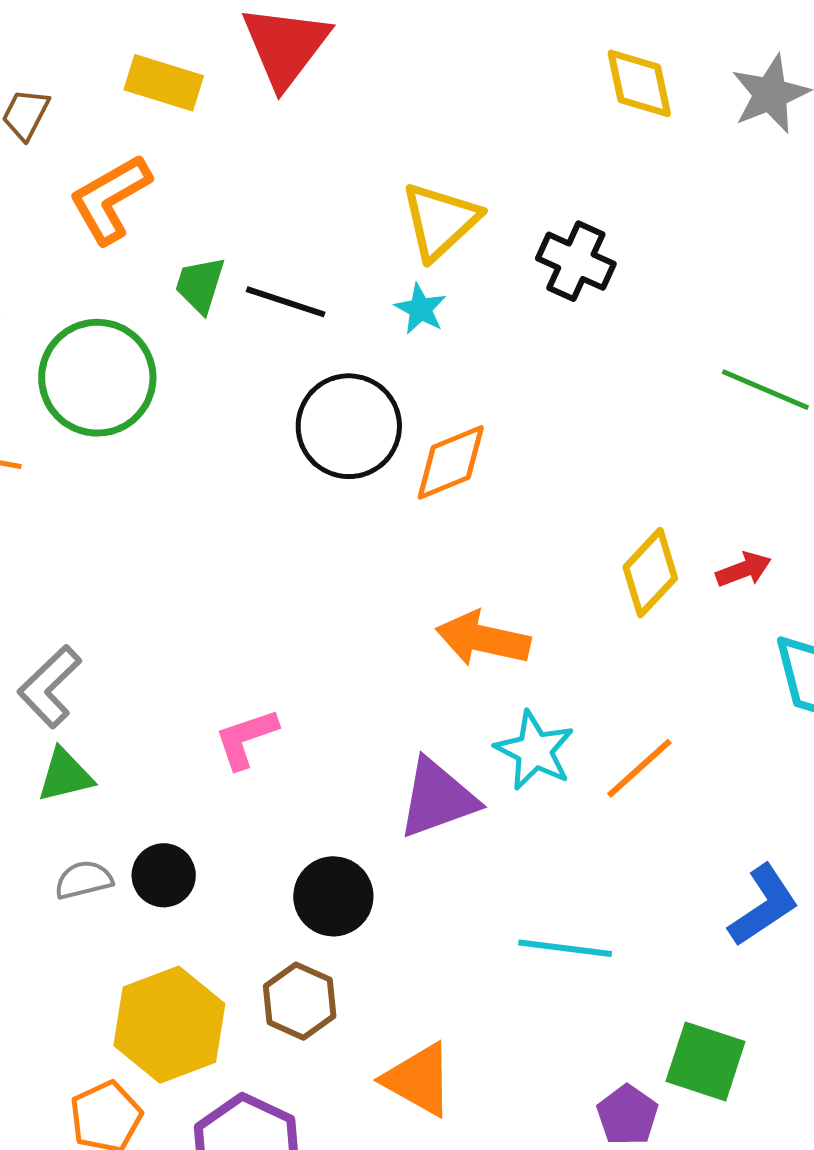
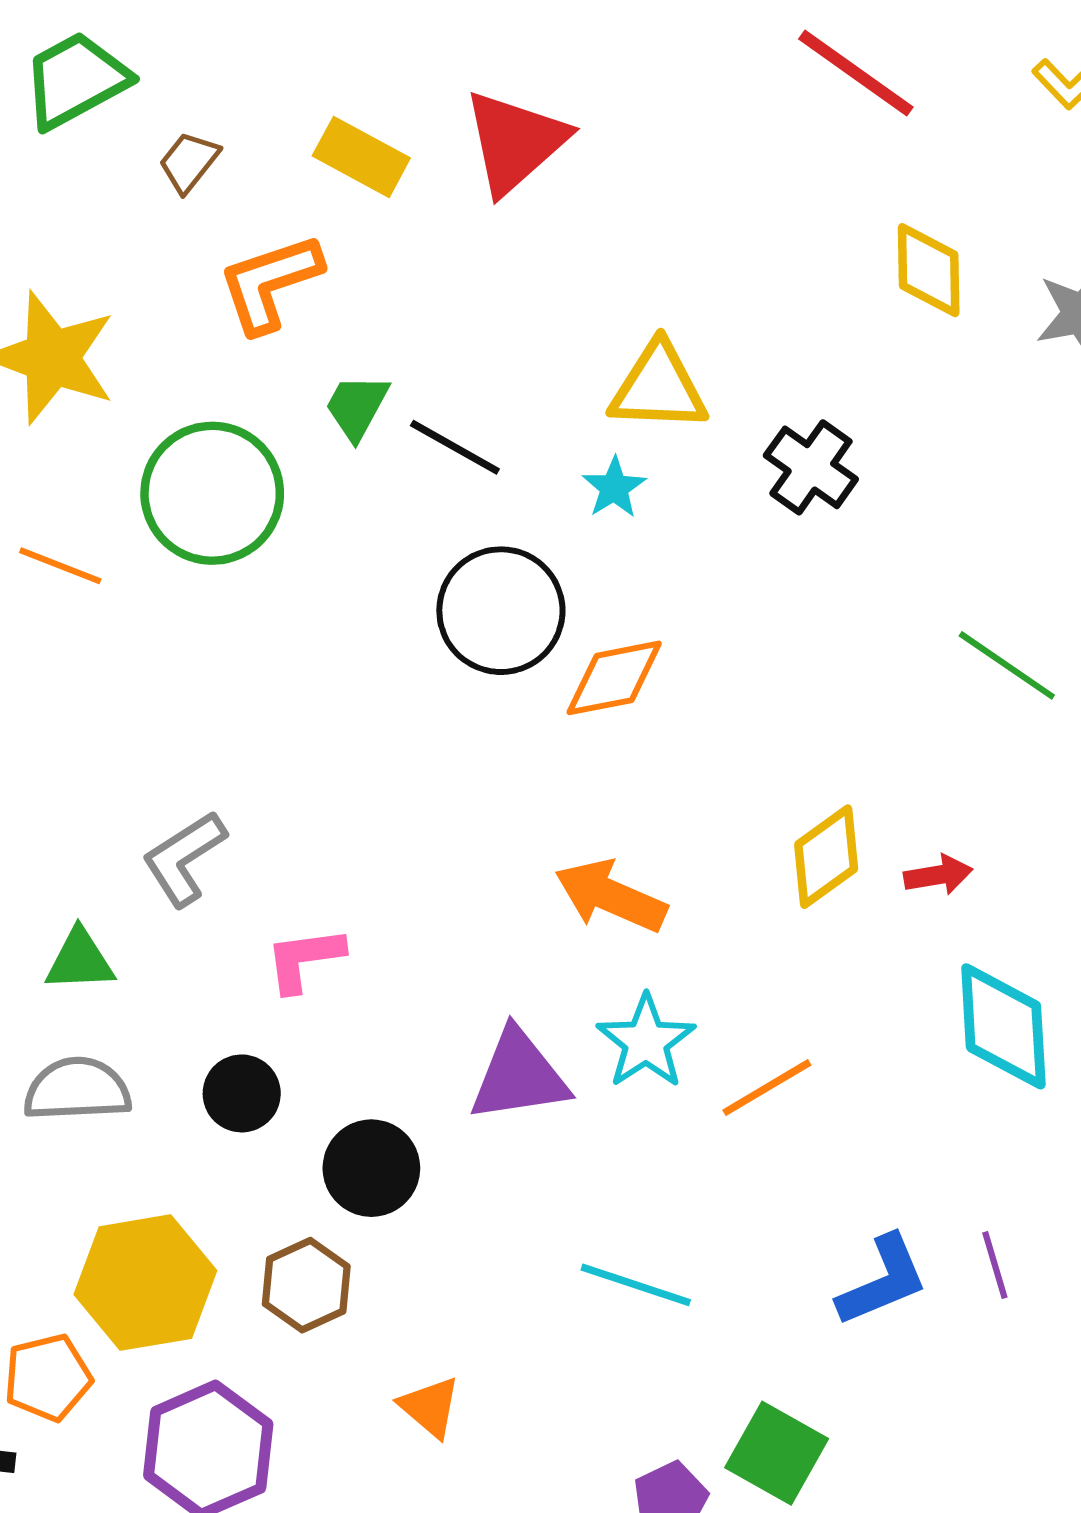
yellow triangle: (440, 221) -> (658, 387), turned 34
gray L-shape: (50, 686) -> (184, 858), moved
black circle: (164, 875) -> (242, 1093), moved
gray semicircle: (84, 880) -> (77, 1089), size x1.5
orange triangle: (419, 1080) -> (430, 1407), size x0.7

